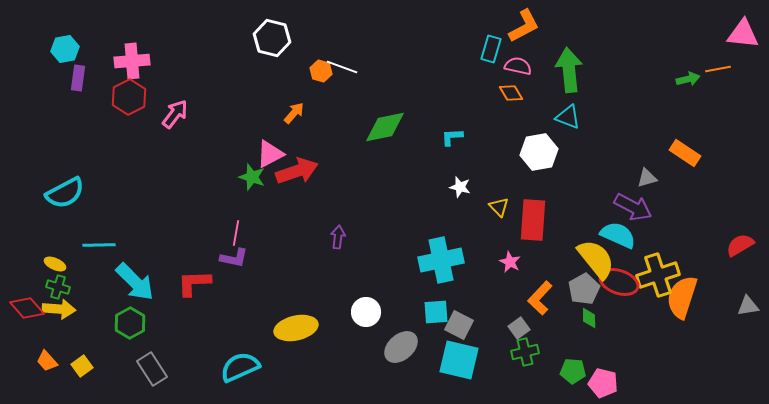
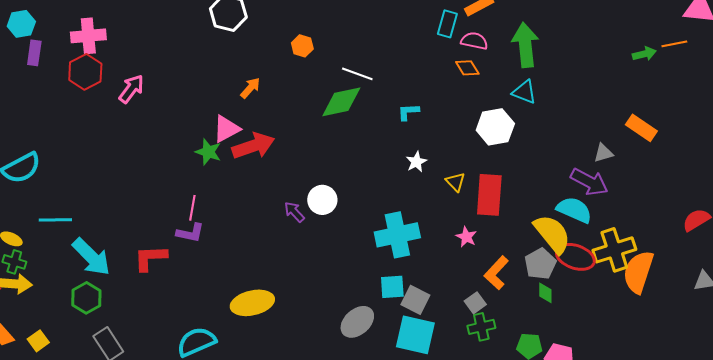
white line: (342, 67) -> (357, 74), moved
orange hexagon: (321, 71) -> (302, 46), moved
white star: (460, 187) -> (416, 162), turned 30
purple arrow: (338, 237) -> (294, 212), turned -50
white circle: (366, 312) -> (322, 200), moved

